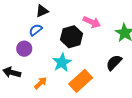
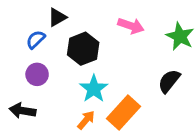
blue semicircle: (36, 30) -> (36, 39), moved
black hexagon: (72, 37) -> (83, 49), moved
orange arrow: (41, 83) -> (86, 120), moved

